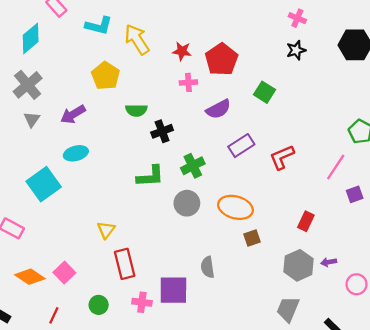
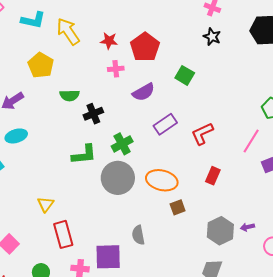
black star: (296, 50) -> (212, 37), turned -30
gray circle: (187, 203) -> (118, 178), size x1.4
red rectangle: (306, 221) -> (213, 176), moved

